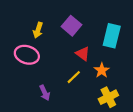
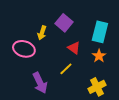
yellow arrow: (38, 30) -> (42, 33), moved
orange star: (102, 70) -> (99, 56), moved
purple arrow: (45, 93) -> (40, 83), size x1.5

